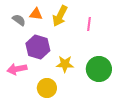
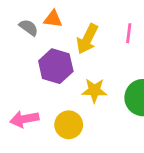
yellow arrow: (60, 16) -> (87, 39), moved
pink arrow: (17, 69) -> (24, 119), moved

